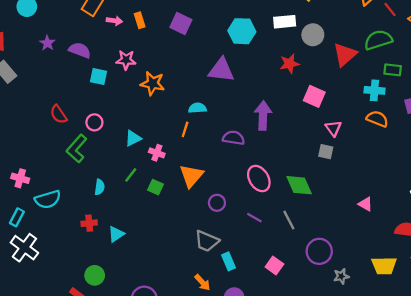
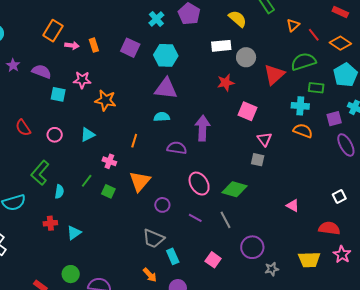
cyan hexagon: (242, 31) -> (166, 55), moved
cyan semicircle: (197, 108) -> (162, 117), moved
cyan triangle: (133, 138) -> (88, 135), moved
green L-shape: (77, 149) -> (40, 173), moved
green diamond: (299, 185) -> (235, 189), turned -50
green circle: (95, 275) -> (71, 274), moved

